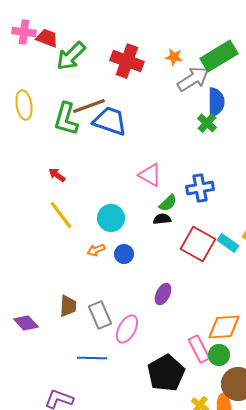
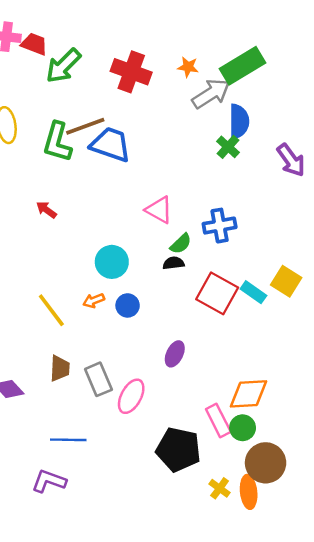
yellow line: (61, 215) -> (51, 310), moved
blue line: (92, 358) -> (68, 440), moved
black pentagon: (166, 373) -> (178, 450), turned -30

